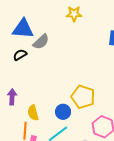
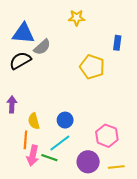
black semicircle: (20, 55) -> (20, 61), size x1.5
yellow pentagon: (83, 97) -> (92, 67), moved

